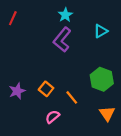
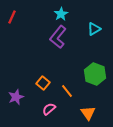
purple star: (17, 91) -> (16, 97), moved
orange triangle: (107, 114) -> (88, 113), moved

